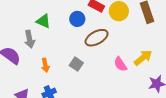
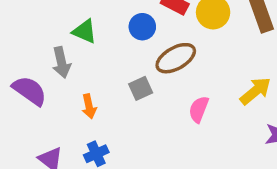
gray square: (76, 64) -> (141, 88), moved, turned 32
pink semicircle: (120, 64) -> (199, 109), moved, turned 56

